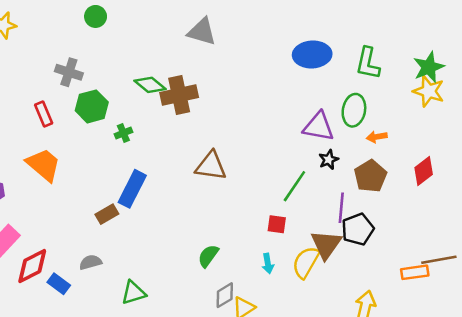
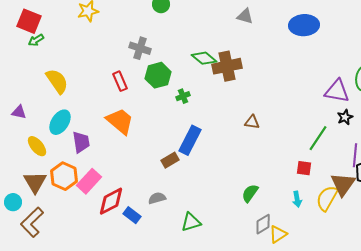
gray triangle: (202, 32) -> (245, 16), size x0.7
blue ellipse: (312, 54) -> (304, 25), moved
brown triangle: (211, 166) -> (252, 122), size x0.6

